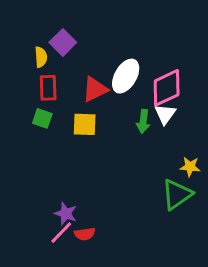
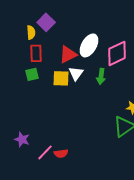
white triangle: (165, 114) -> (76, 73), moved
green square: (42, 118) -> (32, 74), turned -32
purple star: (66, 214) -> (22, 139), moved

